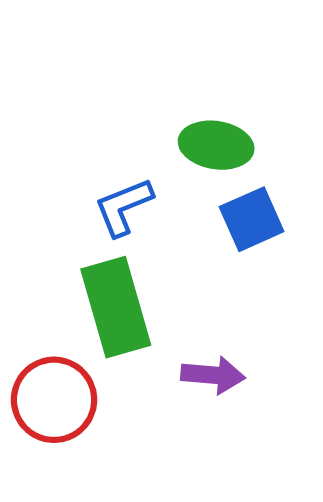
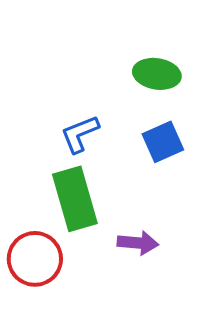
green ellipse: (216, 145) -> (157, 74), moved

